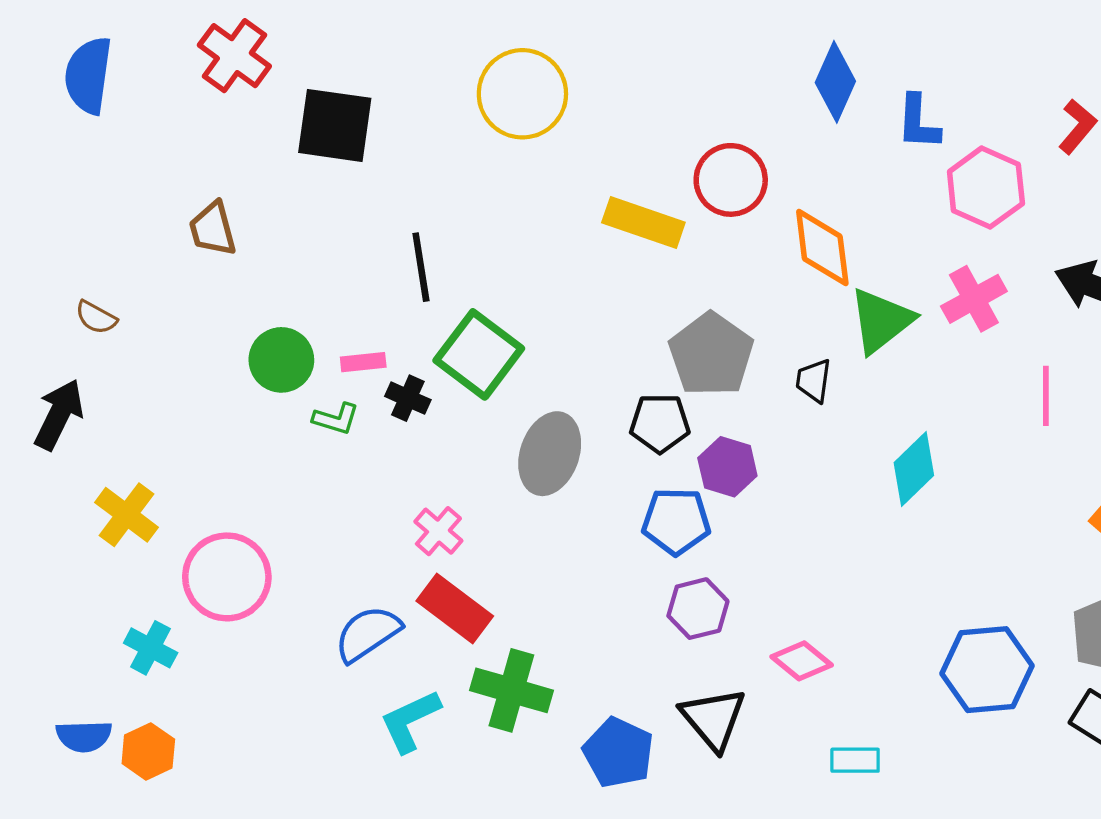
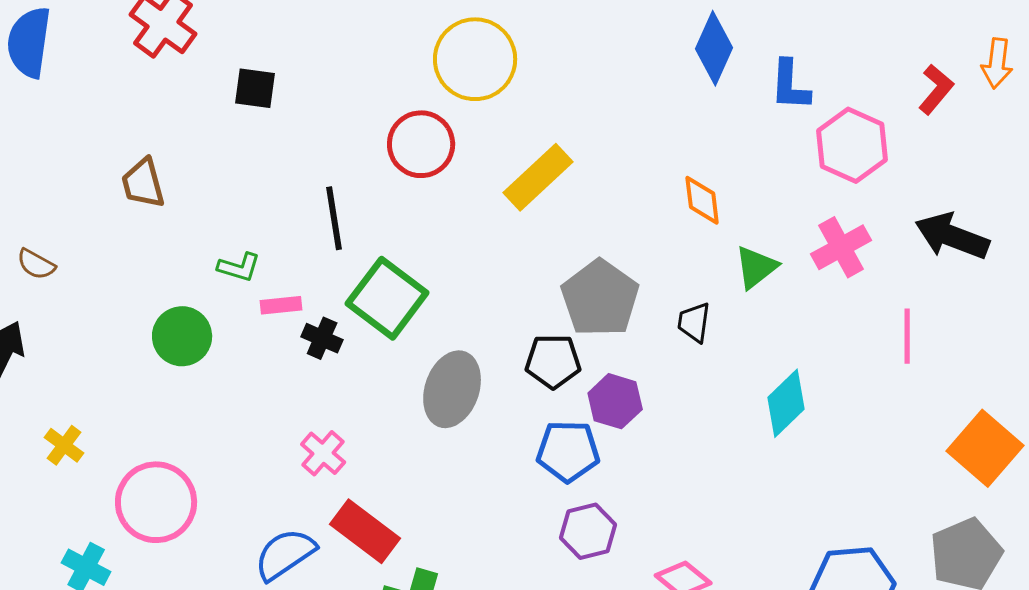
yellow circle: (522, 94) -> (475, 59), moved
black square: (335, 125) -> (255, 88), size x0.6
red circle: (731, 180) -> (421, 144), moved
yellow rectangle: (643, 222) -> (538, 177), turned -62
orange diamond: (822, 248) -> (702, 200), size x0.7
green triangle: (881, 321) -> (756, 267), size x0.7
green circle: (281, 360) -> (182, 336), moved
green L-shape: (336, 419) -> (239, 267), moved
yellow cross: (127, 515) -> (64, 445), size x0.7
pink cross: (438, 531) -> (323, 453), moved

